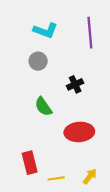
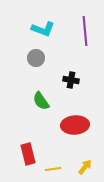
black cross: (75, 84) -> (71, 80), turned 35

